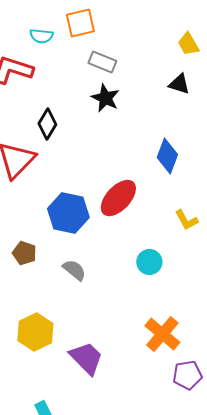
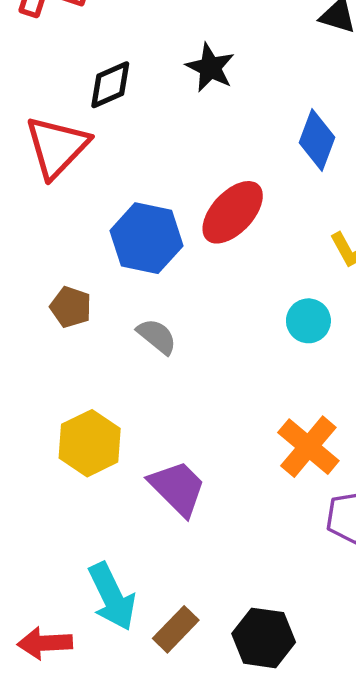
black star: (105, 98) -> (210, 68), moved
black diamond: (47, 124) -> (110, 85), turned 36
cyan circle: (149, 262) -> (308, 321), moved

